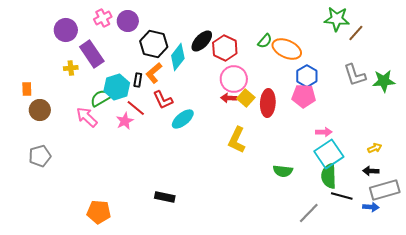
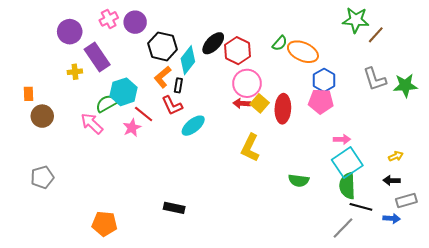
black rectangle: (138, 80) -> (178, 85), moved
gray pentagon: (40, 156) -> (42, 177), moved
gray rectangle: (385, 190) -> (406, 201), size x0.7
gray line: (309, 213) -> (343, 228), moved

